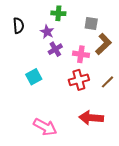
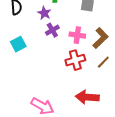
brown L-shape: (103, 44) -> (100, 38), moved
cyan square: (34, 77) -> (18, 44), moved

